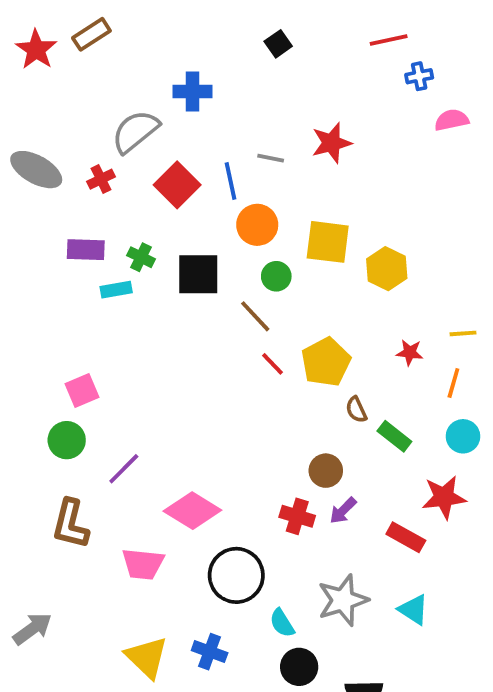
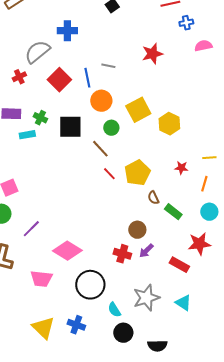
red star: (332, 143) -> (152, 54), moved
yellow square: (328, 242) -> (138, 110), turned -35

